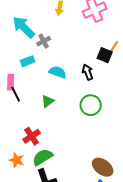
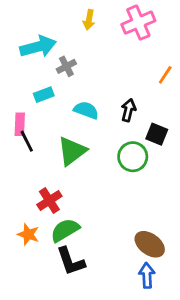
cyan arrow: (24, 27) -> (38, 47), turned 120
black square: (105, 55) -> (157, 134), moved
black arrow: (88, 72) -> (128, 110), turned 35
green triangle: (48, 101) -> (72, 151), size x1.6

